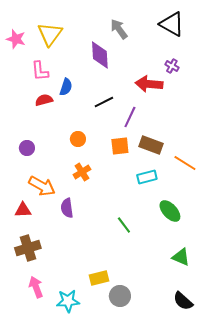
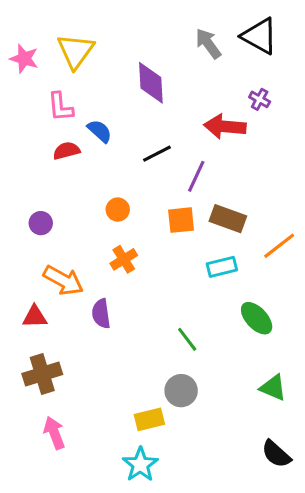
gray arrow: (119, 29) -> (208, 44), moved
blue semicircle: (66, 87) -> (100, 131), turned -66
orange line: (185, 163) -> (279, 246), turned -70
gray circle: (120, 296) -> (181, 391), moved
cyan star: (68, 301) -> (140, 465), moved, turned -30

